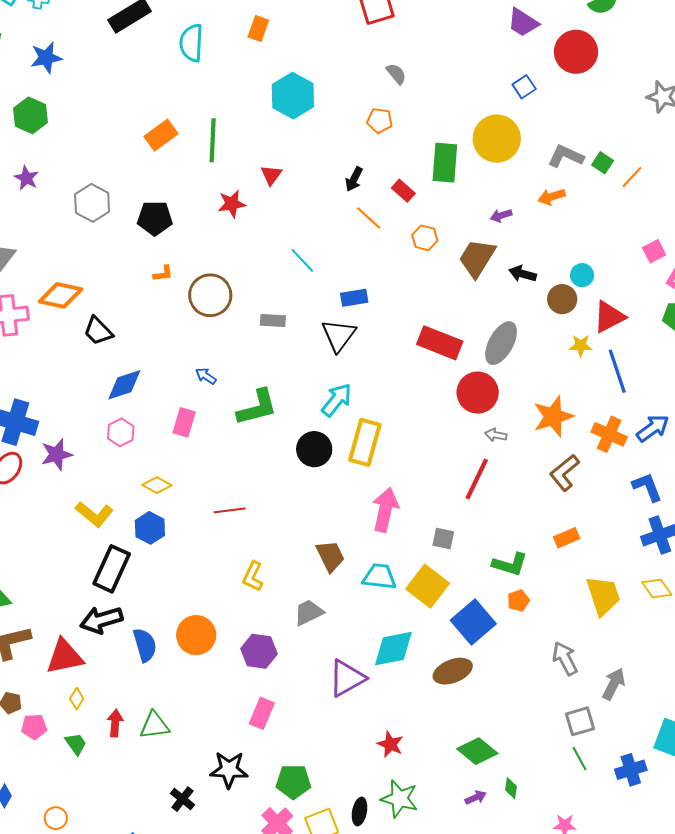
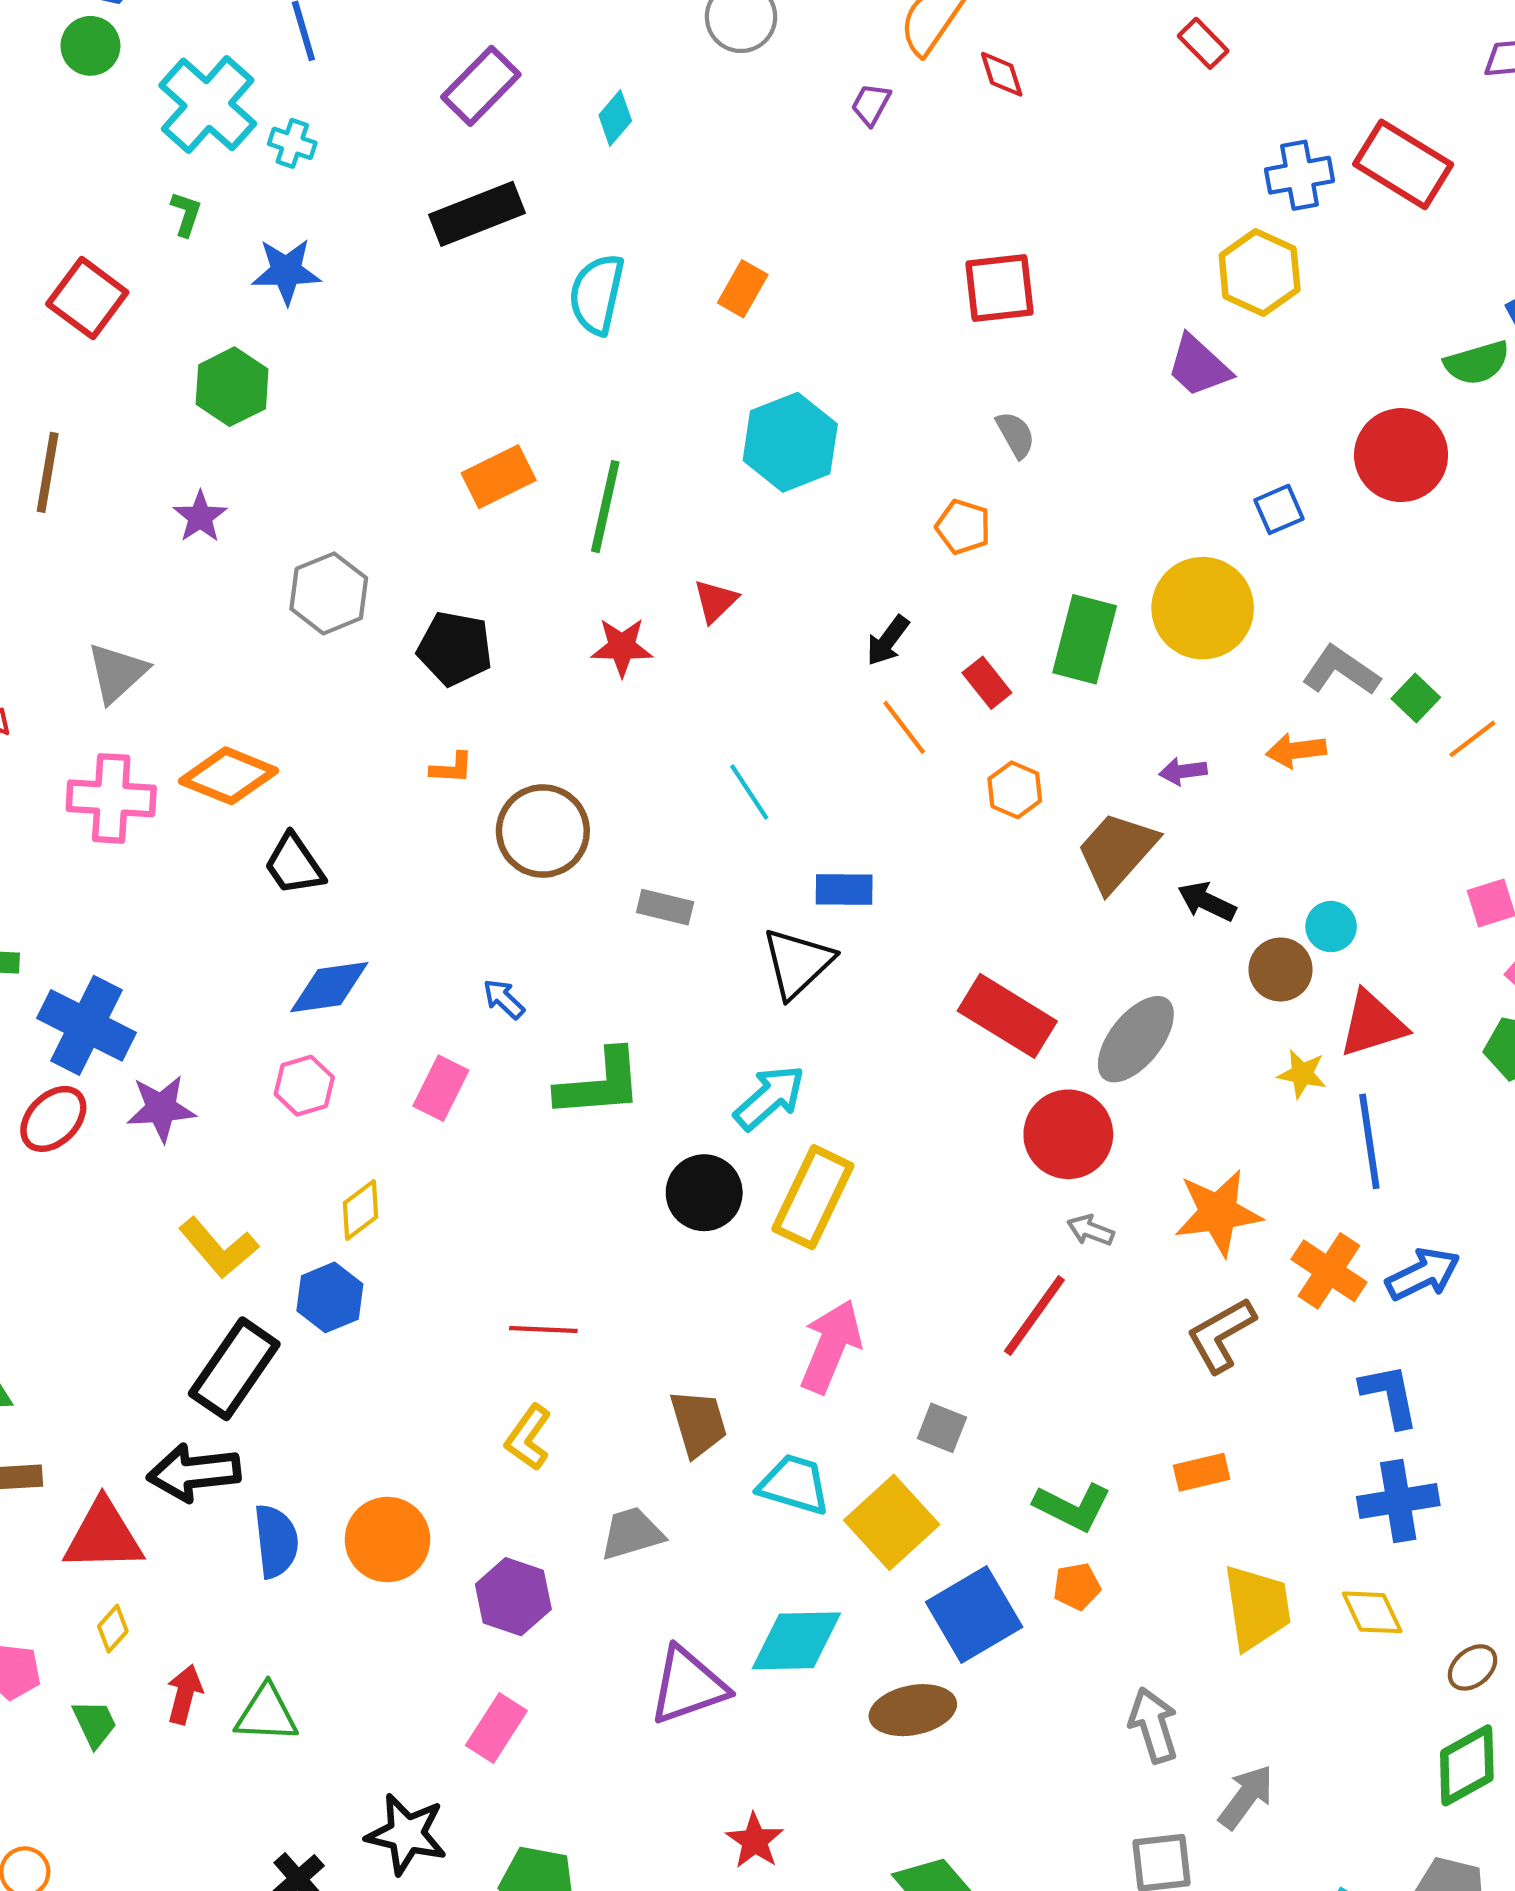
purple trapezoid: (523, 23) -> (1199, 366), moved
yellow diamond: (157, 485) -> (360, 1210), turned -76
red line: (230, 510) -> (543, 1330), moved

